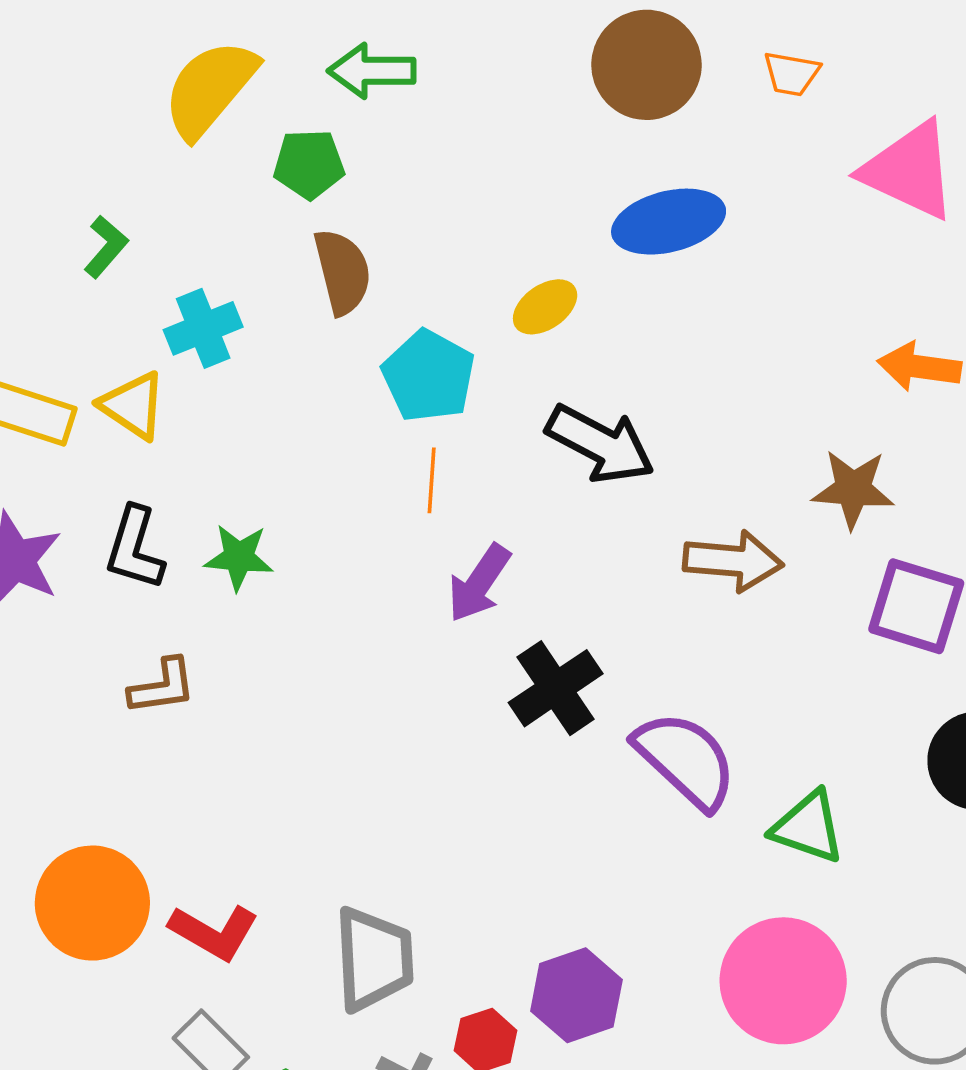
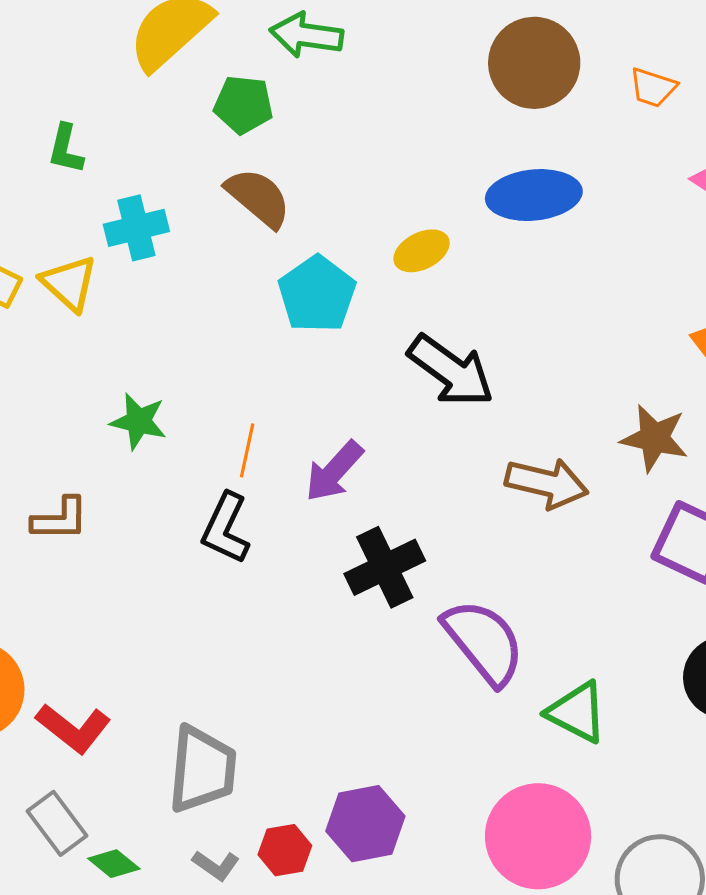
green L-shape: (106, 247) -> (66, 149), turned 144
brown semicircle: (342, 272) -> (258, 198), turned -44
orange line: (432, 480) -> (247, 450), moved
black L-shape: (135, 548) -> (226, 528), moved

